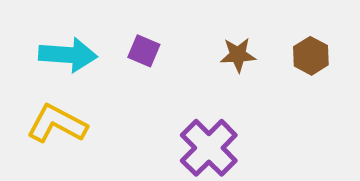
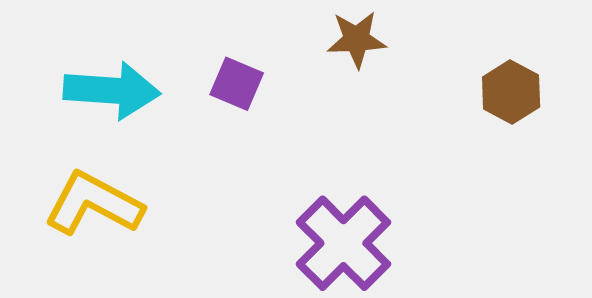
brown star: (238, 55) -> (357, 39), moved

